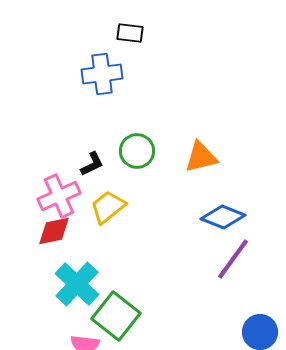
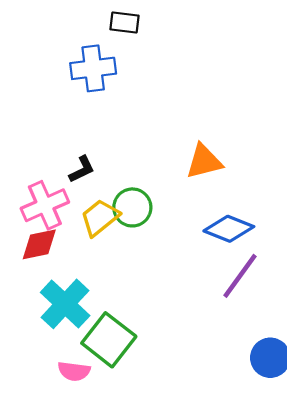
green circle: (137, 151) -> (132, 207), moved

